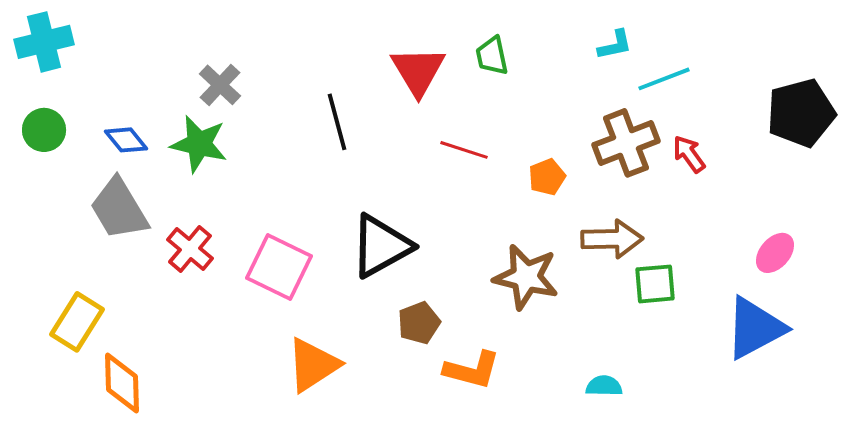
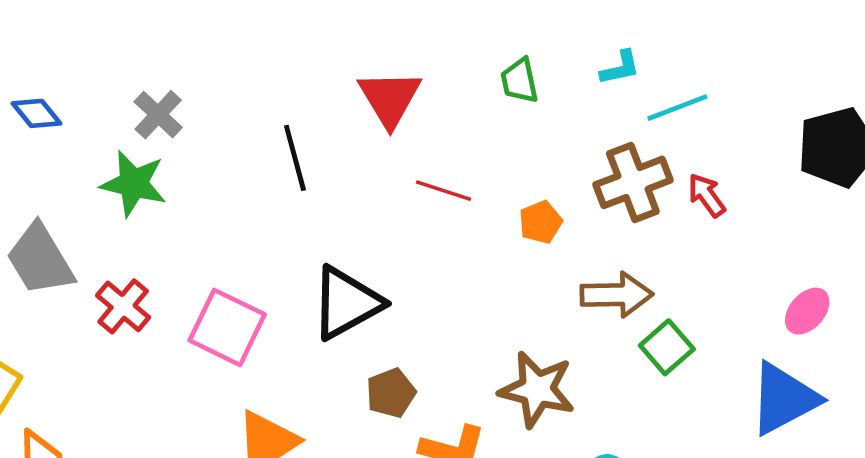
green trapezoid: (492, 56) -> (520, 81), moved
blue diamond: (126, 140) -> (37, 113), moved
brown star: (526, 277) -> (537, 389), moved
green square: (655, 284) -> (667, 347), turned -36

